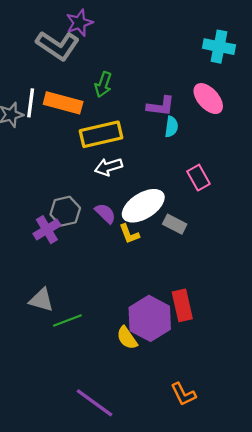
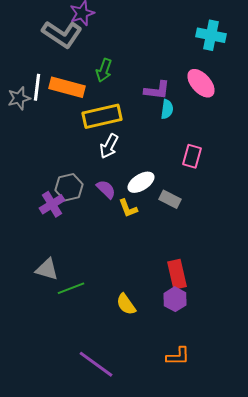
white arrow: (109, 167) -> (109, 146), turned -45
pink rectangle: (198, 178) -> (192, 156), turned 45
white ellipse: (143, 206) -> (141, 182), size x0.7
purple hexagon: (150, 318) -> (175, 299), moved, size x0.6
orange L-shape: (183, 394) -> (178, 356), turned -65

